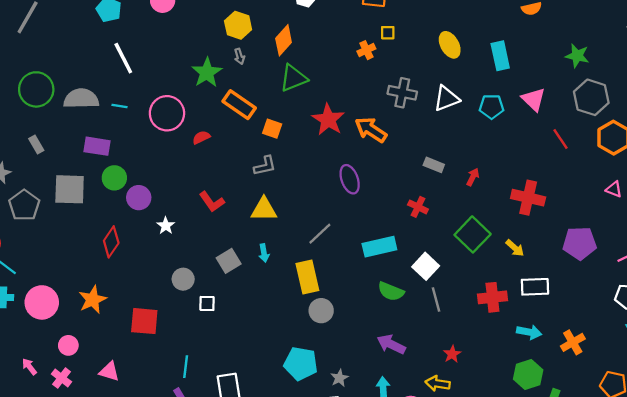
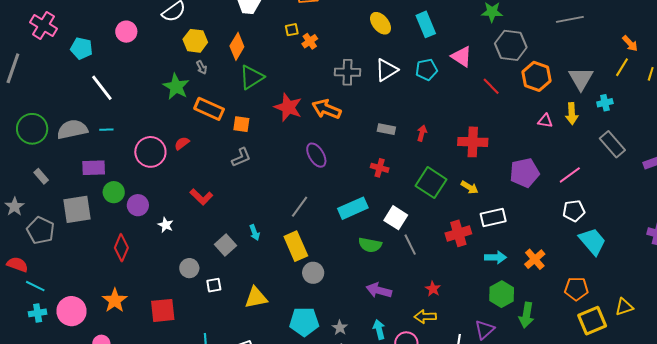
yellow square: (388, 33) -> (292, 30), moved
pink circle: (167, 113) -> (150, 152), moved
yellow triangle: (264, 209) -> (256, 298), moved

